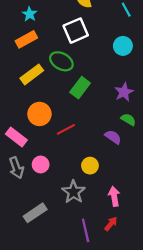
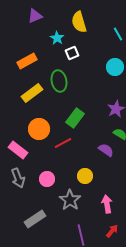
cyan star: (30, 14) -> (57, 38), moved
white square: (76, 31) -> (72, 53), size x0.6
green ellipse: (61, 61) -> (59, 81), turned 50
green rectangle: (80, 88) -> (75, 118), moved
pink circle: (41, 164) -> (47, 179), moved
red arrow: (111, 224) -> (112, 231), moved

